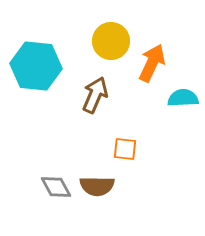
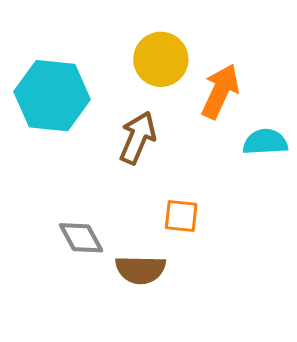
gray diamond: (56, 187) -> (81, 238), moved

